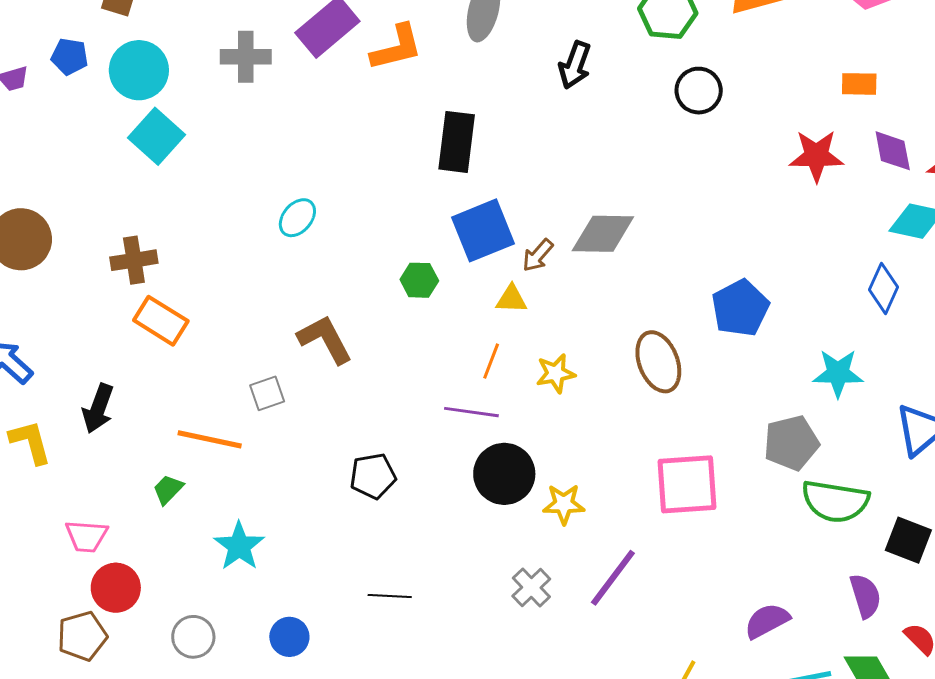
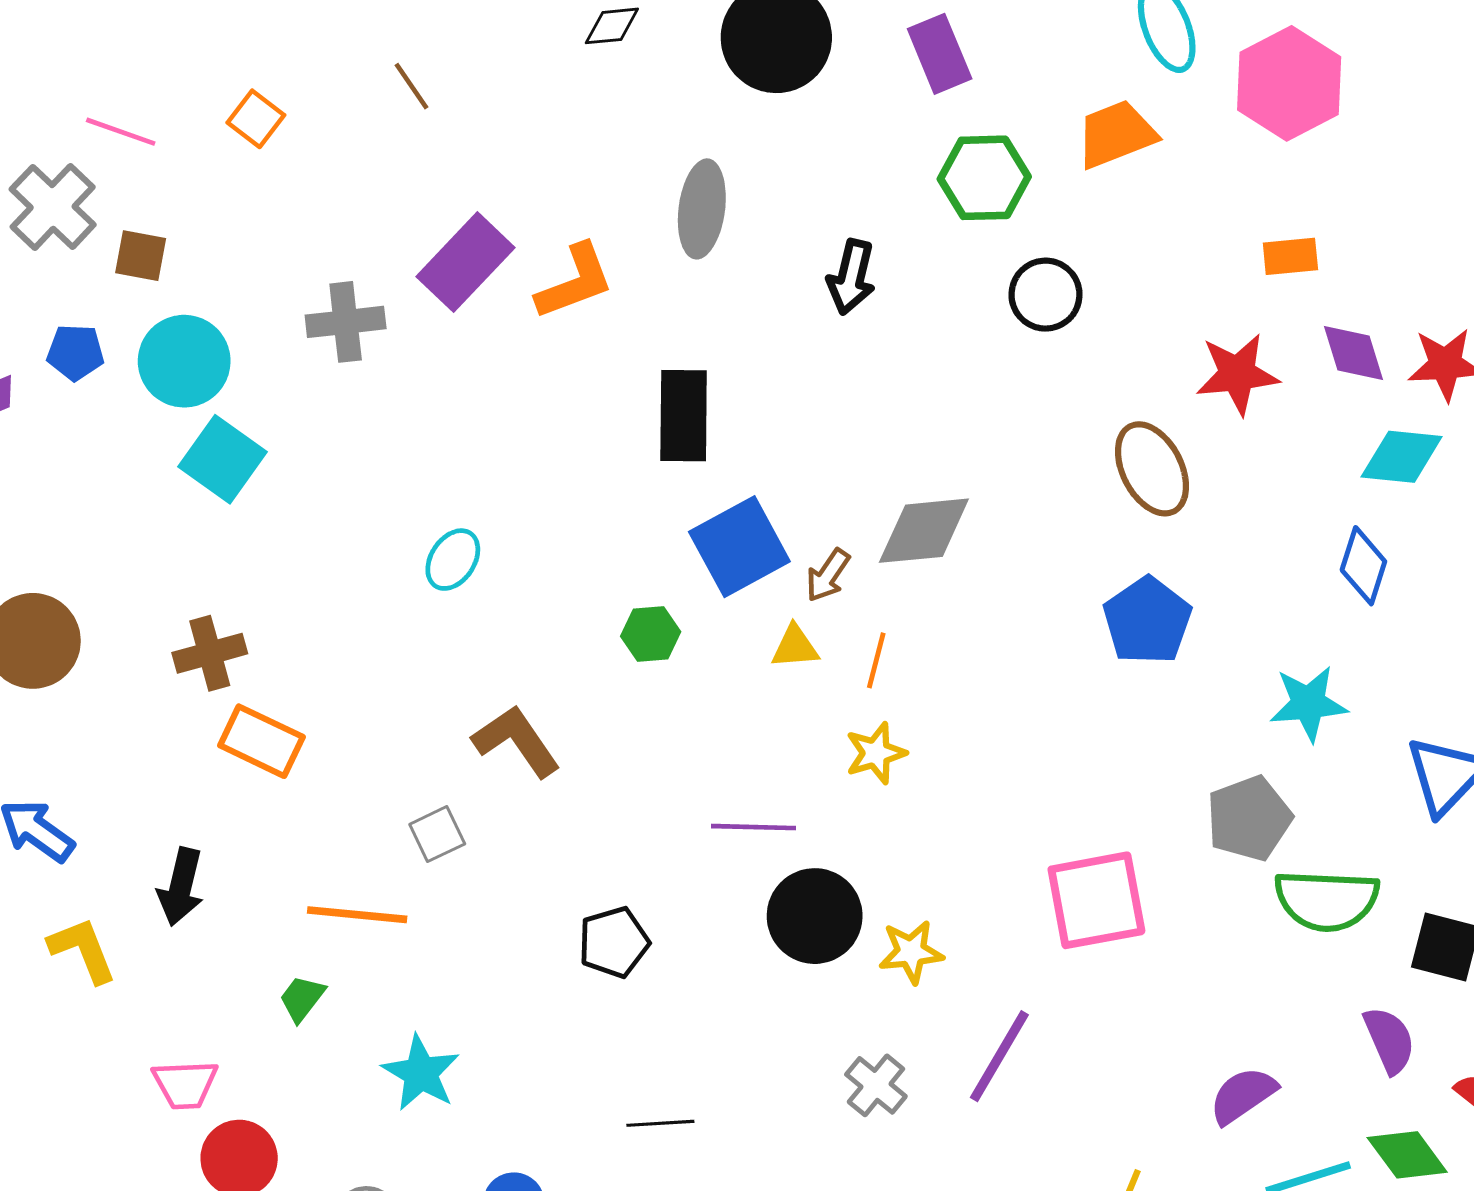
orange line: (491, 361) -> (876, 660), moved
brown ellipse: (658, 362) -> (1152, 469), moved

